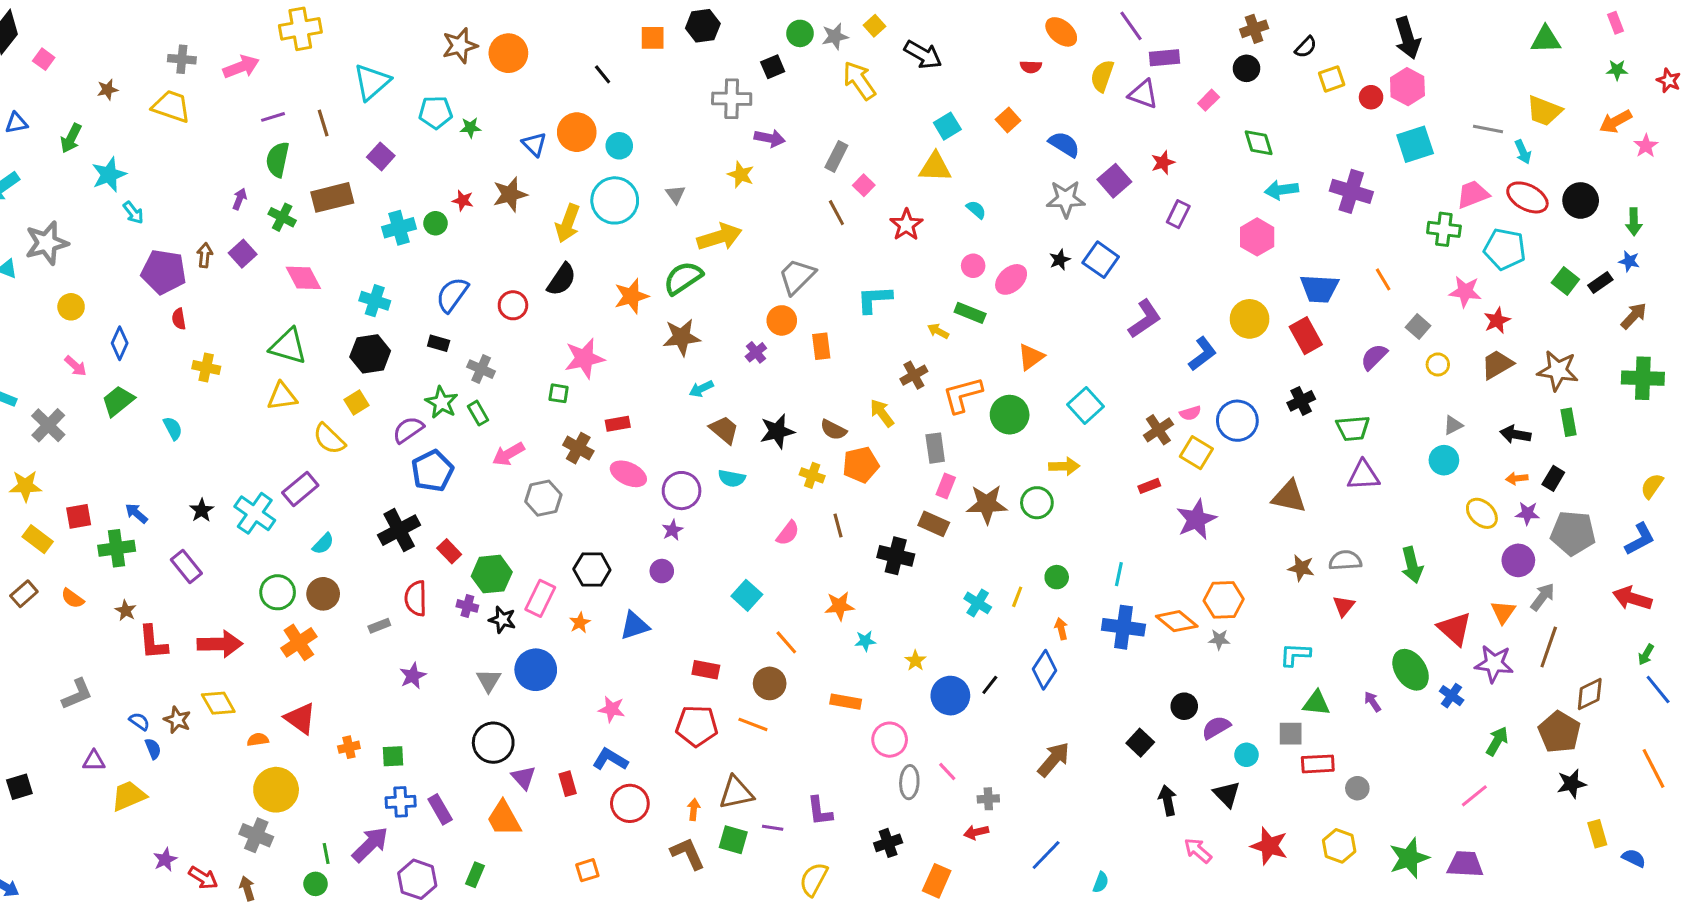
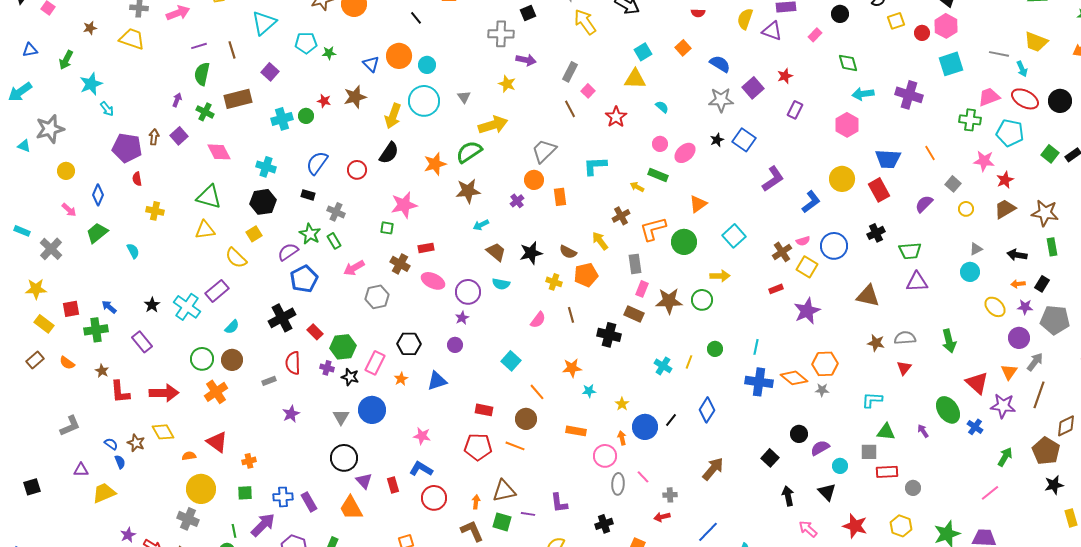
orange arrow: (1061, 629) -> (622, 438), moved
green square: (393, 756) -> (245, 493), moved

